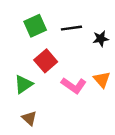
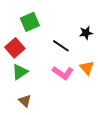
black line: (71, 28) -> (61, 46), moved, turned 42
red square: (46, 61) -> (15, 48), moved

